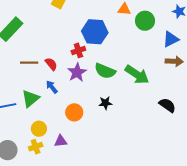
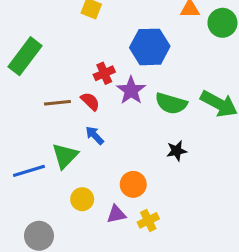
red cross: (78, 50) -> (104, 73), moved
purple star: (77, 72) -> (131, 90), moved
orange circle: (74, 112) -> (133, 184), moved
yellow cross: (36, 147) -> (148, 220), moved

